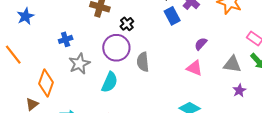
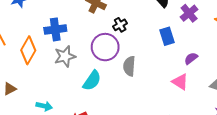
blue rectangle: (172, 16) -> (167, 36), moved
blue cross: (66, 39) -> (55, 29), size x1.5
orange diamond: (46, 83) -> (28, 50), moved

